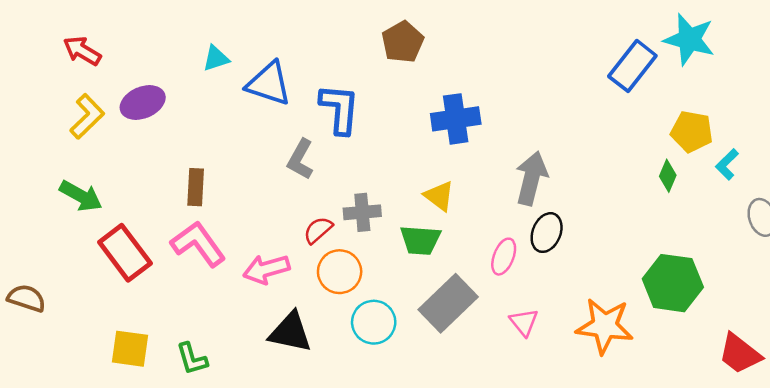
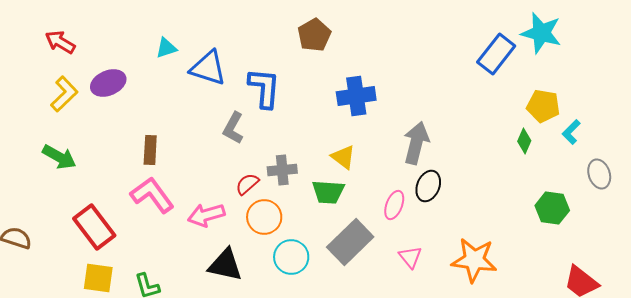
red rectangle: (125, 253) -> (94, 227), moved
green hexagon: (673, 283) -> (552, 208), moved, size x0.7

